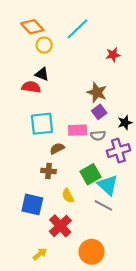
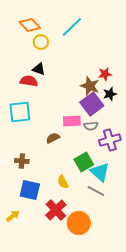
red star: (113, 55) -> (105, 74), moved
purple square: (99, 112) -> (92, 104), size x1.6
black star: (125, 123) -> (110, 94), moved
cyan square: (42, 124) -> (20, 112), moved
brown cross: (48, 171) -> (22, 161), moved
orange circle: (92, 252) -> (79, 223), moved
yellow arrow: (40, 254) -> (13, 216), moved

